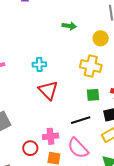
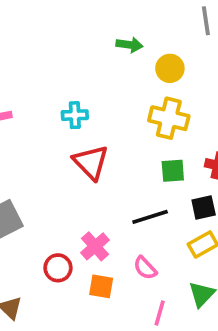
yellow circle: (101, 38) -> (170, 68), moved
pink cross: (51, 136) -> (95, 246), turned -35
pink semicircle: (78, 148) -> (145, 268), size x0.6

